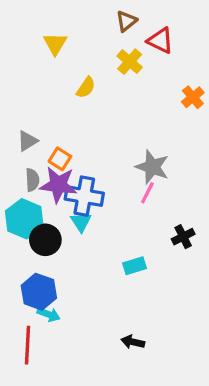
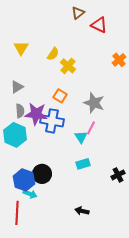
yellow triangle: (55, 44) -> (21, 48), moved
yellow cross: (130, 62) -> (68, 66), moved
orange square: (60, 159) -> (60, 96), moved
pink line: (147, 193) -> (91, 128), moved
cyan triangle: (81, 222) -> (81, 137), moved
black cross: (183, 237) -> (118, 175), moved
black circle: (45, 240) -> (42, 174), moved

